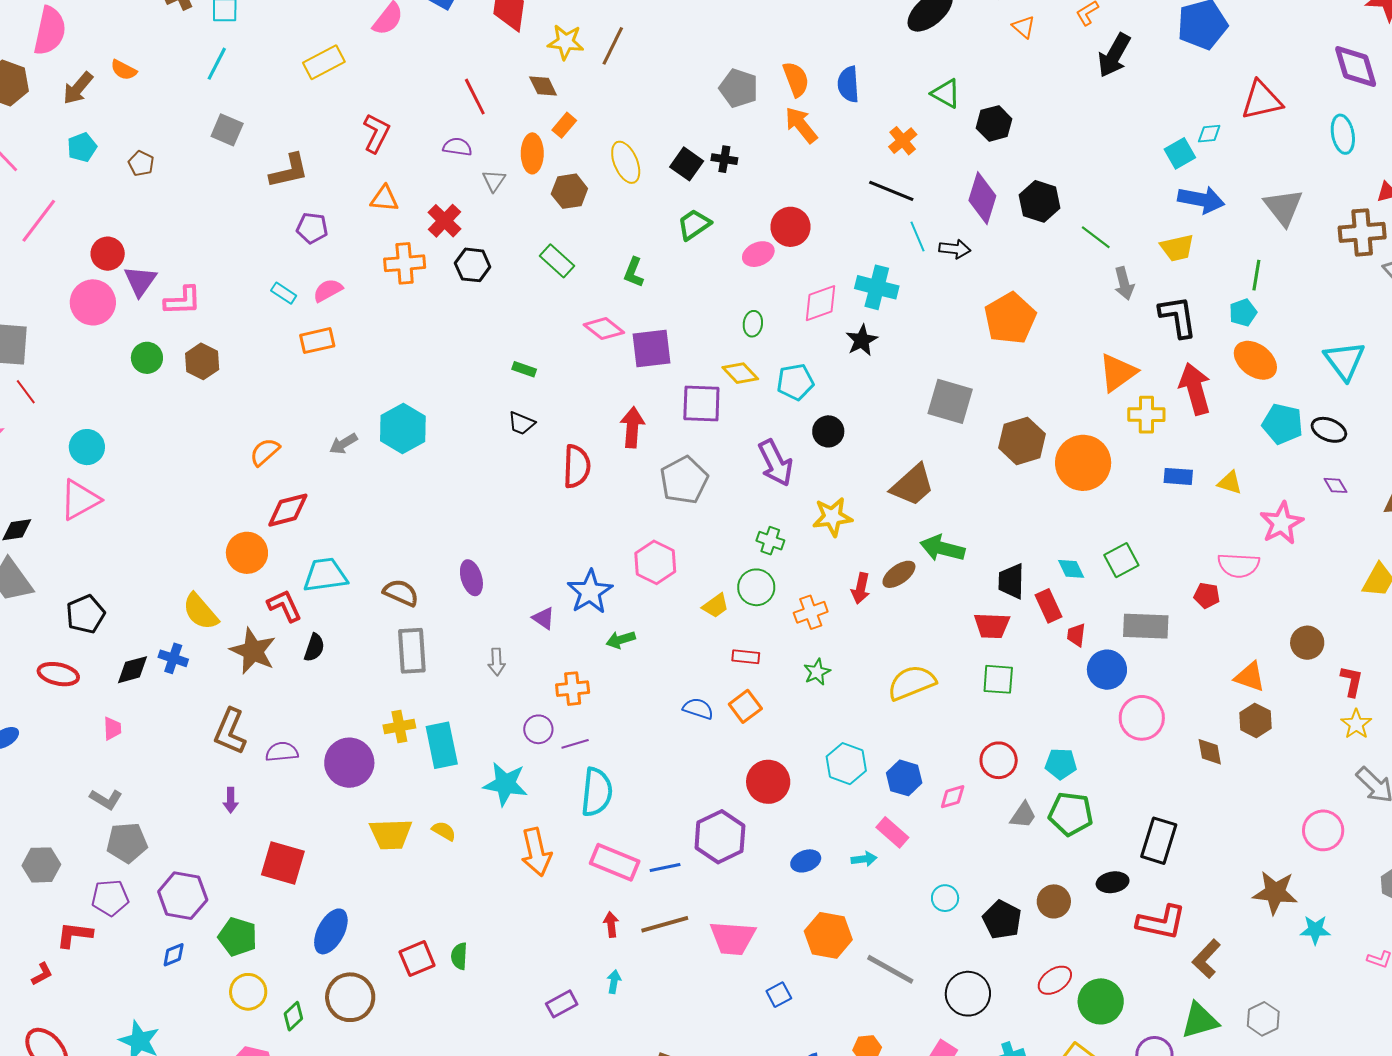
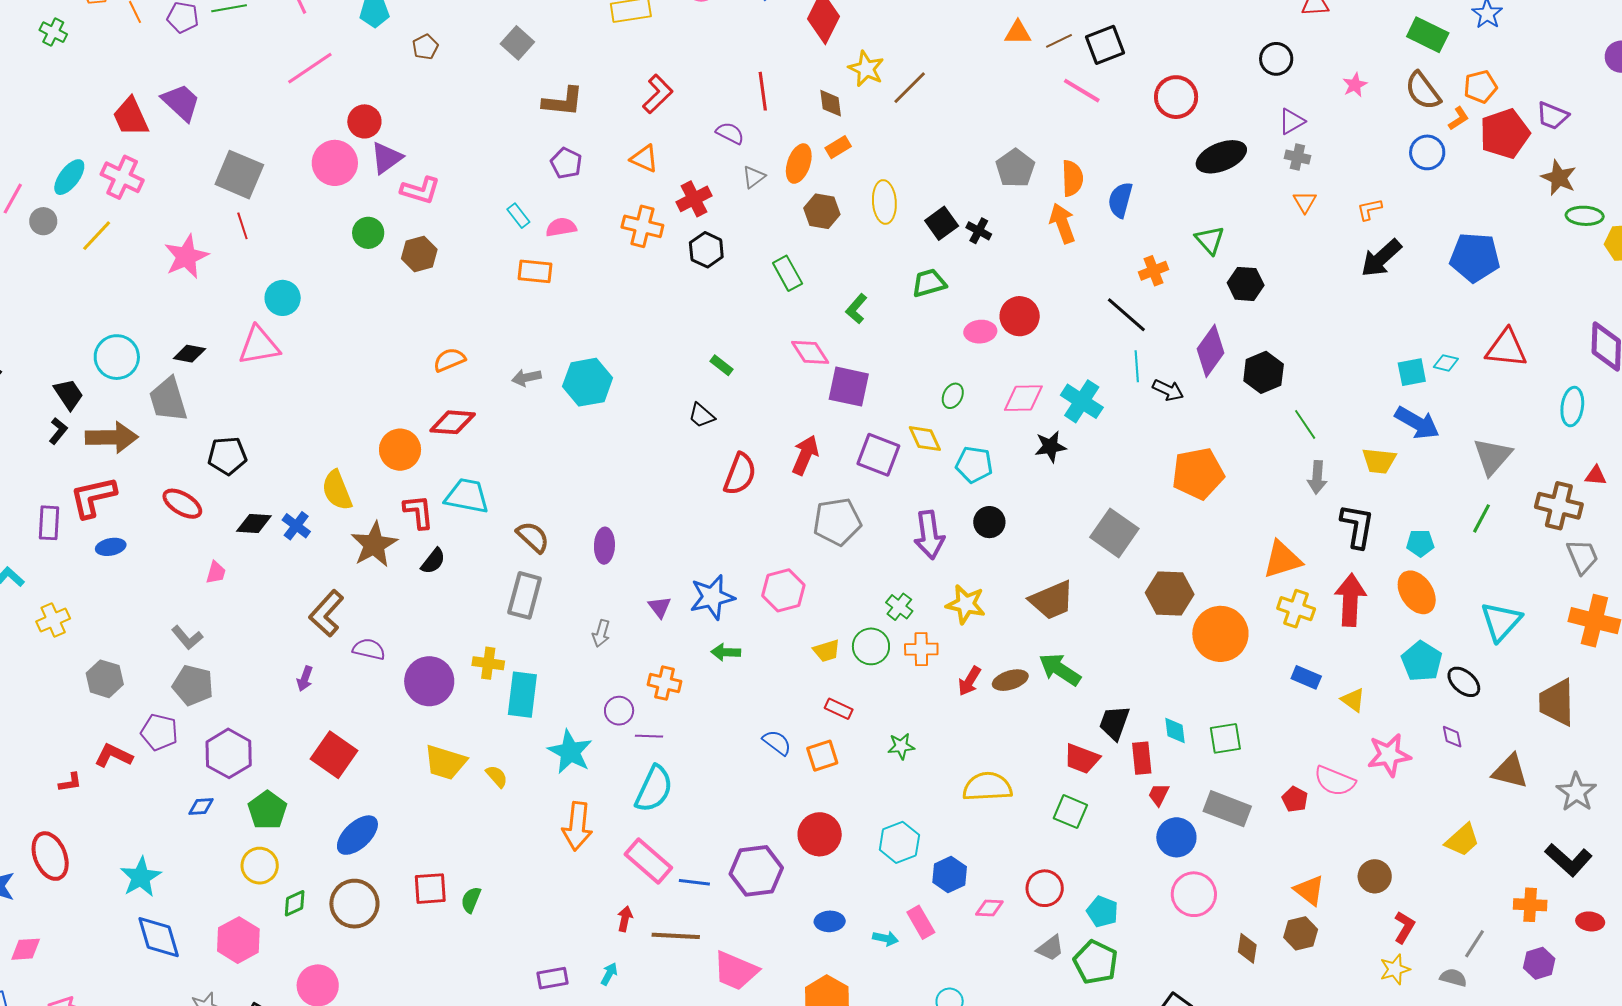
green line: (1256, 275) -> (1481, 518), moved
orange cross: (811, 612) -> (921, 649), moved

